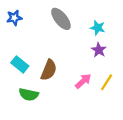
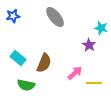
cyan star: (98, 28) -> (101, 28), moved
yellow line: (107, 82) -> (94, 83), moved, turned 56

